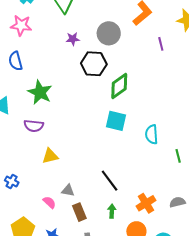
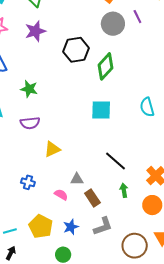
gray circle: (109, 33) -> (113, 24), moved
purple star: (73, 39) -> (35, 31), moved, size x1.5
green star: (40, 92) -> (29, 89), size x0.7
cyan square: (116, 121) -> (101, 110), moved
blue cross: (12, 181) -> (28, 182), moved

